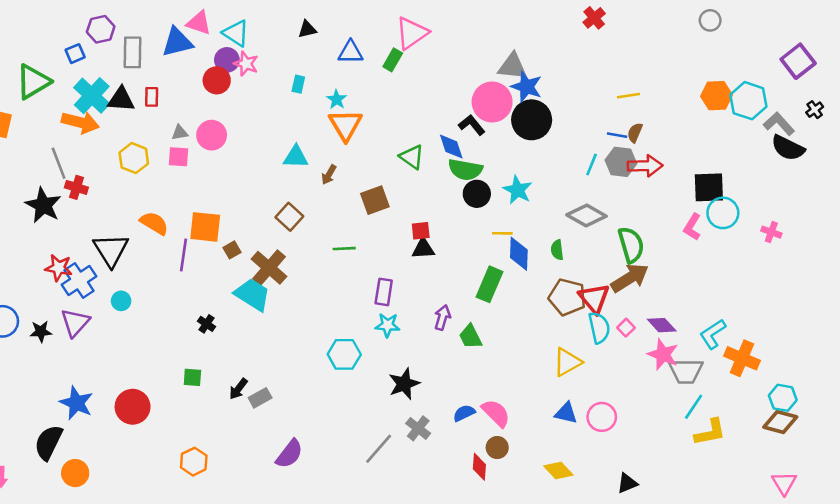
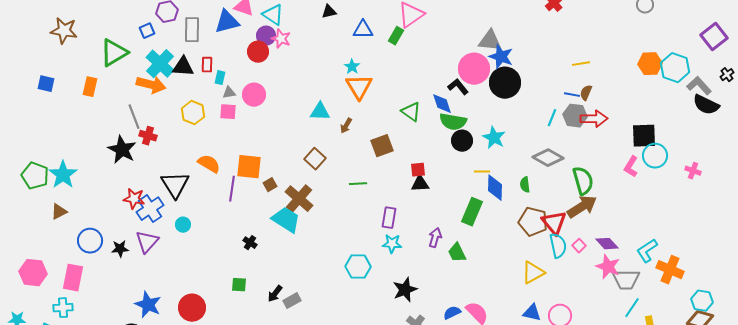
cyan rectangle: (298, 84) -> (220, 78), moved

